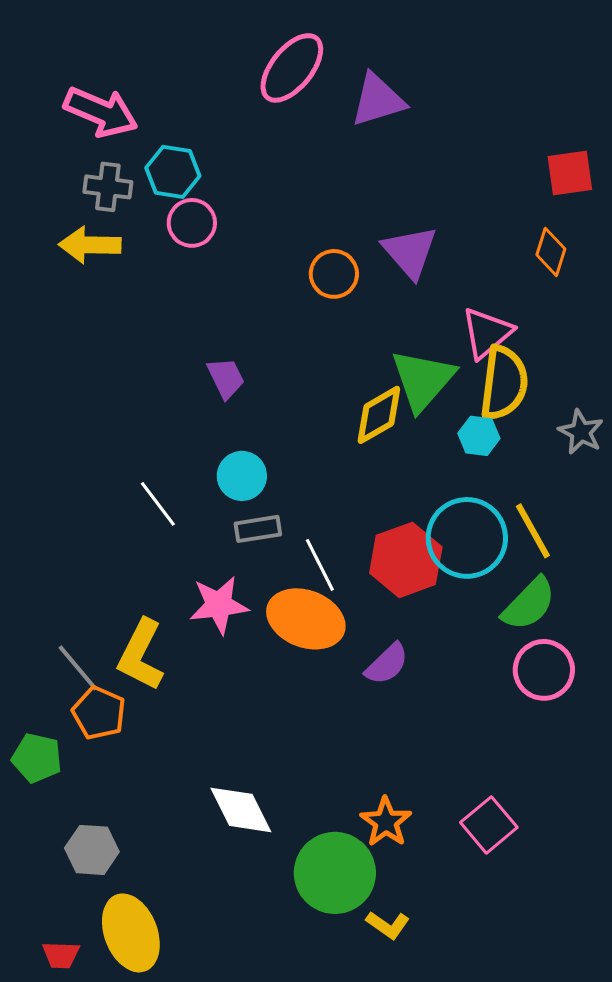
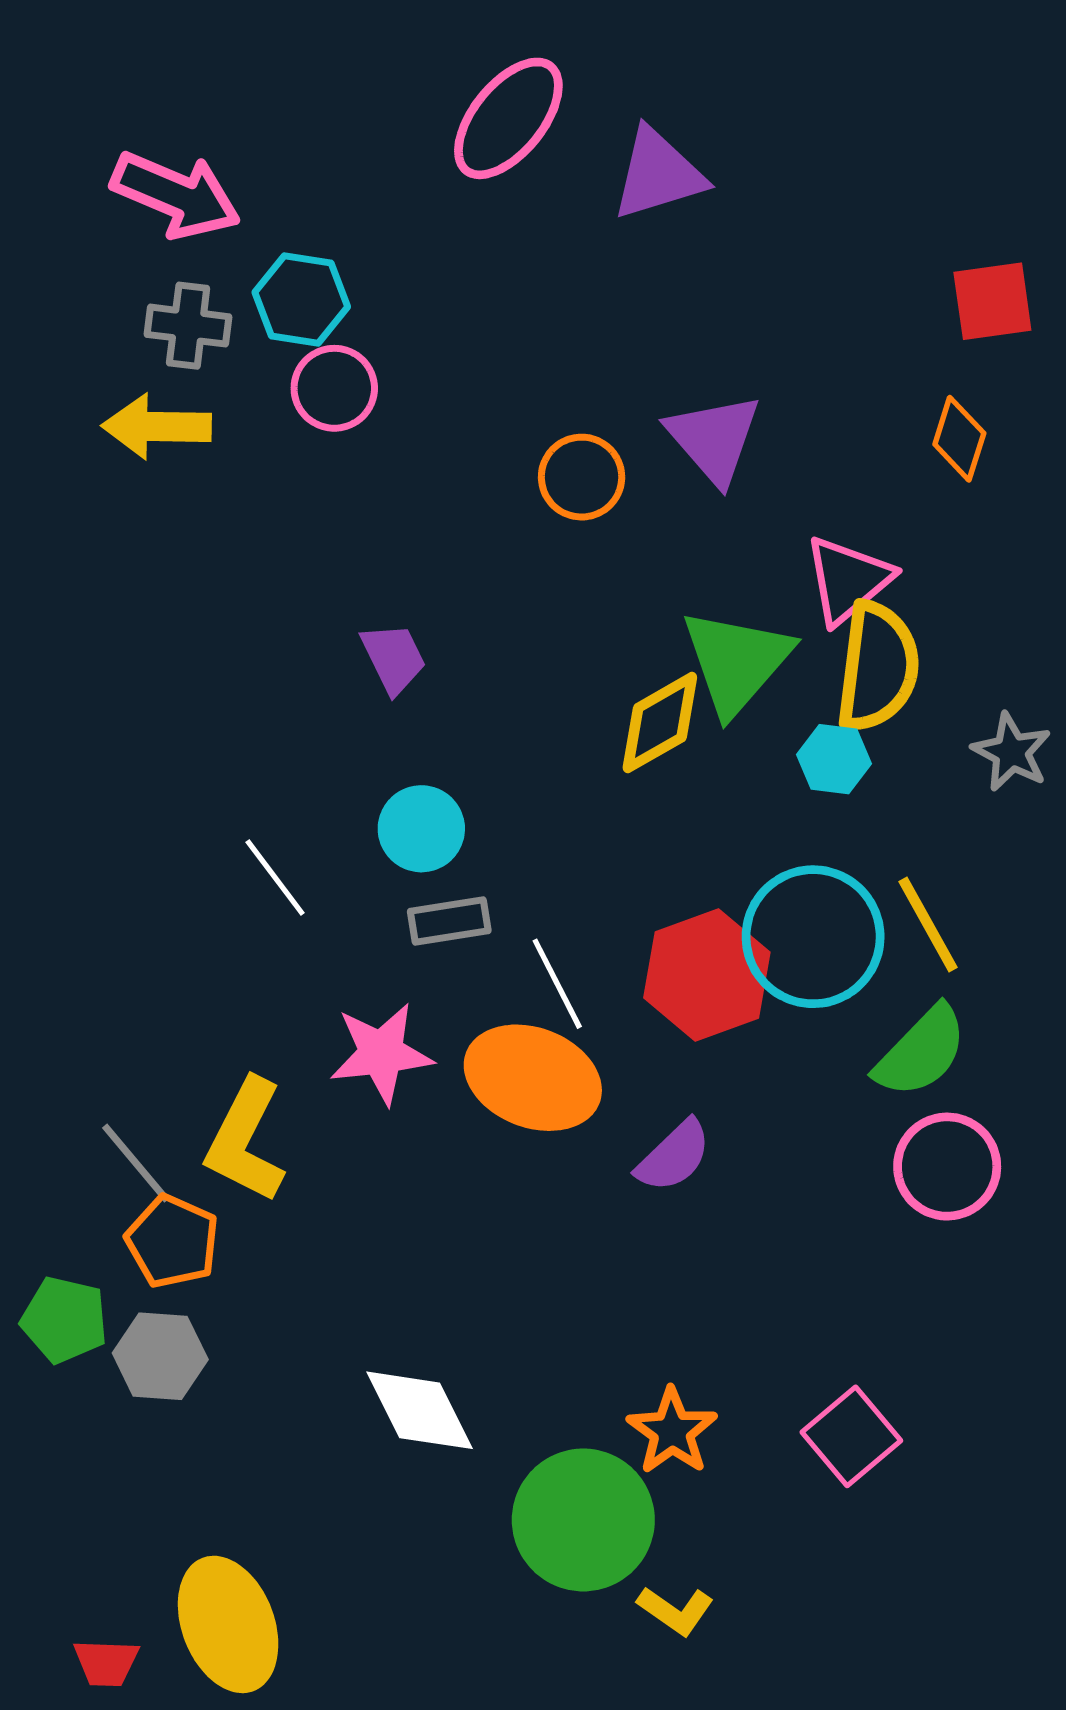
gray hexagon: (92, 850) -> (160, 1356), moved

